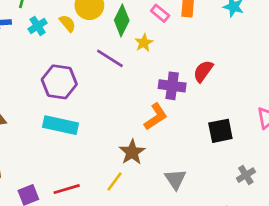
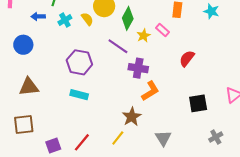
pink rectangle: (160, 13) -> (162, 30), moved
purple cross: (172, 86) -> (138, 68), moved
cyan rectangle: (61, 125) -> (79, 95), size x0.7
red line: (67, 189) -> (82, 142), turned -36

